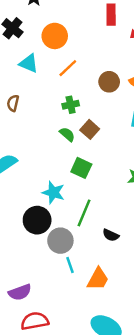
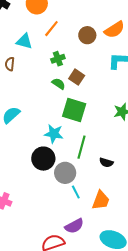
cyan triangle: (29, 63) -> (24, 41), moved
green square: (81, 168) -> (74, 110), size x1.4
purple semicircle: (20, 292) -> (74, 226), moved

